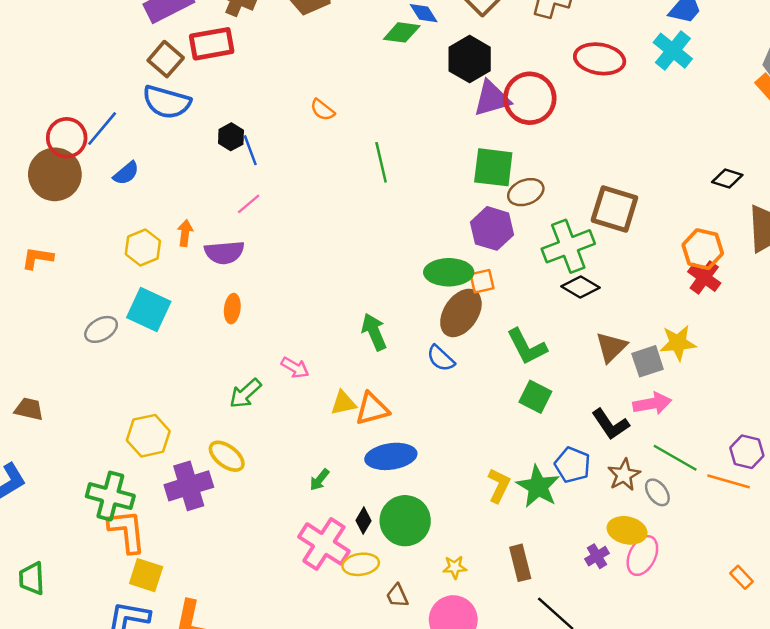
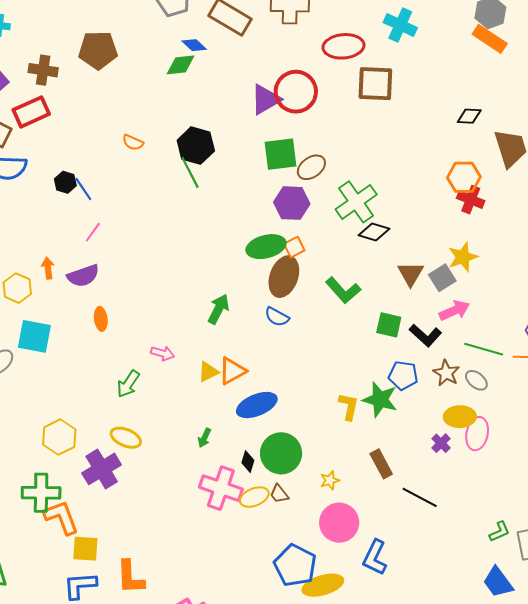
black hexagon: (470, 59) -> (196, 146), moved
brown square: (614, 209) -> (375, 84), moved
green arrow: (374, 332) -> (218, 309), turned 64
green square: (535, 397) -> (389, 325), moved
brown trapezoid: (397, 596) -> (279, 494), moved

